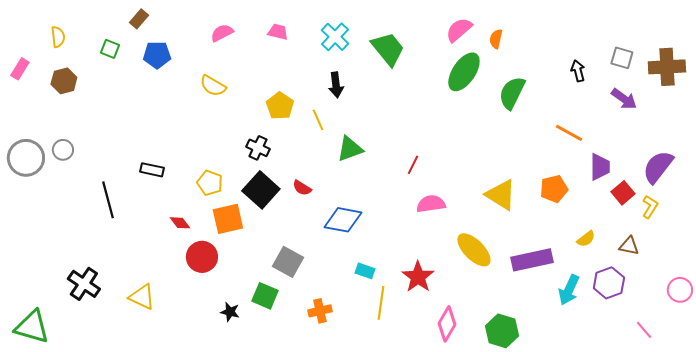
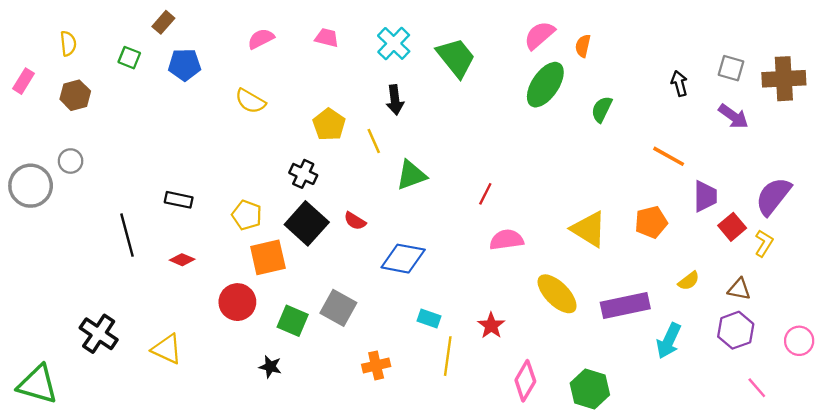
green semicircle: (512, 93) -> (602, 109), size x0.7
gray circle: (63, 150) -> (71, 161), moved
red diamond: (180, 223) -> (182, 260), moved, turned -30
red star: (418, 277) -> (491, 326), size x0.7
purple hexagon: (609, 283) -> (736, 330), moved
green square: (265, 296) -> (293, 321), moved

